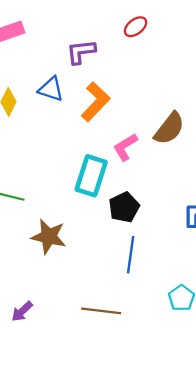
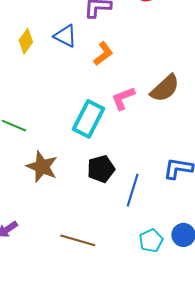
orange L-shape: (96, 102) -> (103, 54), size x0.7
black pentagon: (124, 207) -> (101, 169), moved
blue line: (131, 255) -> (133, 190), moved

